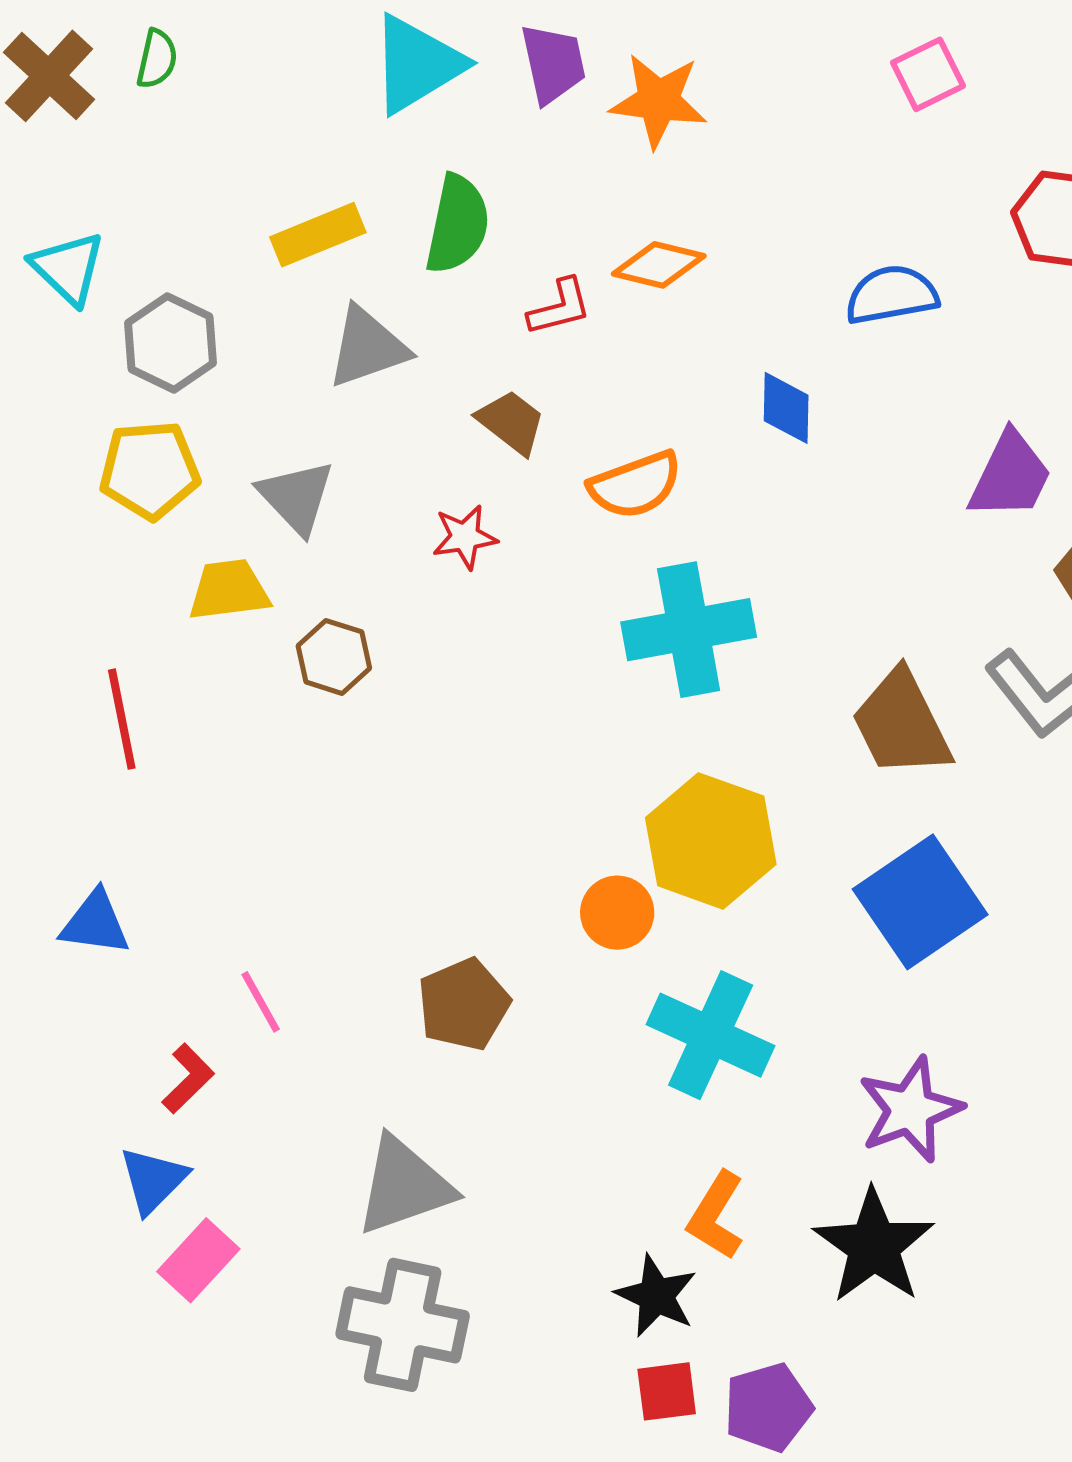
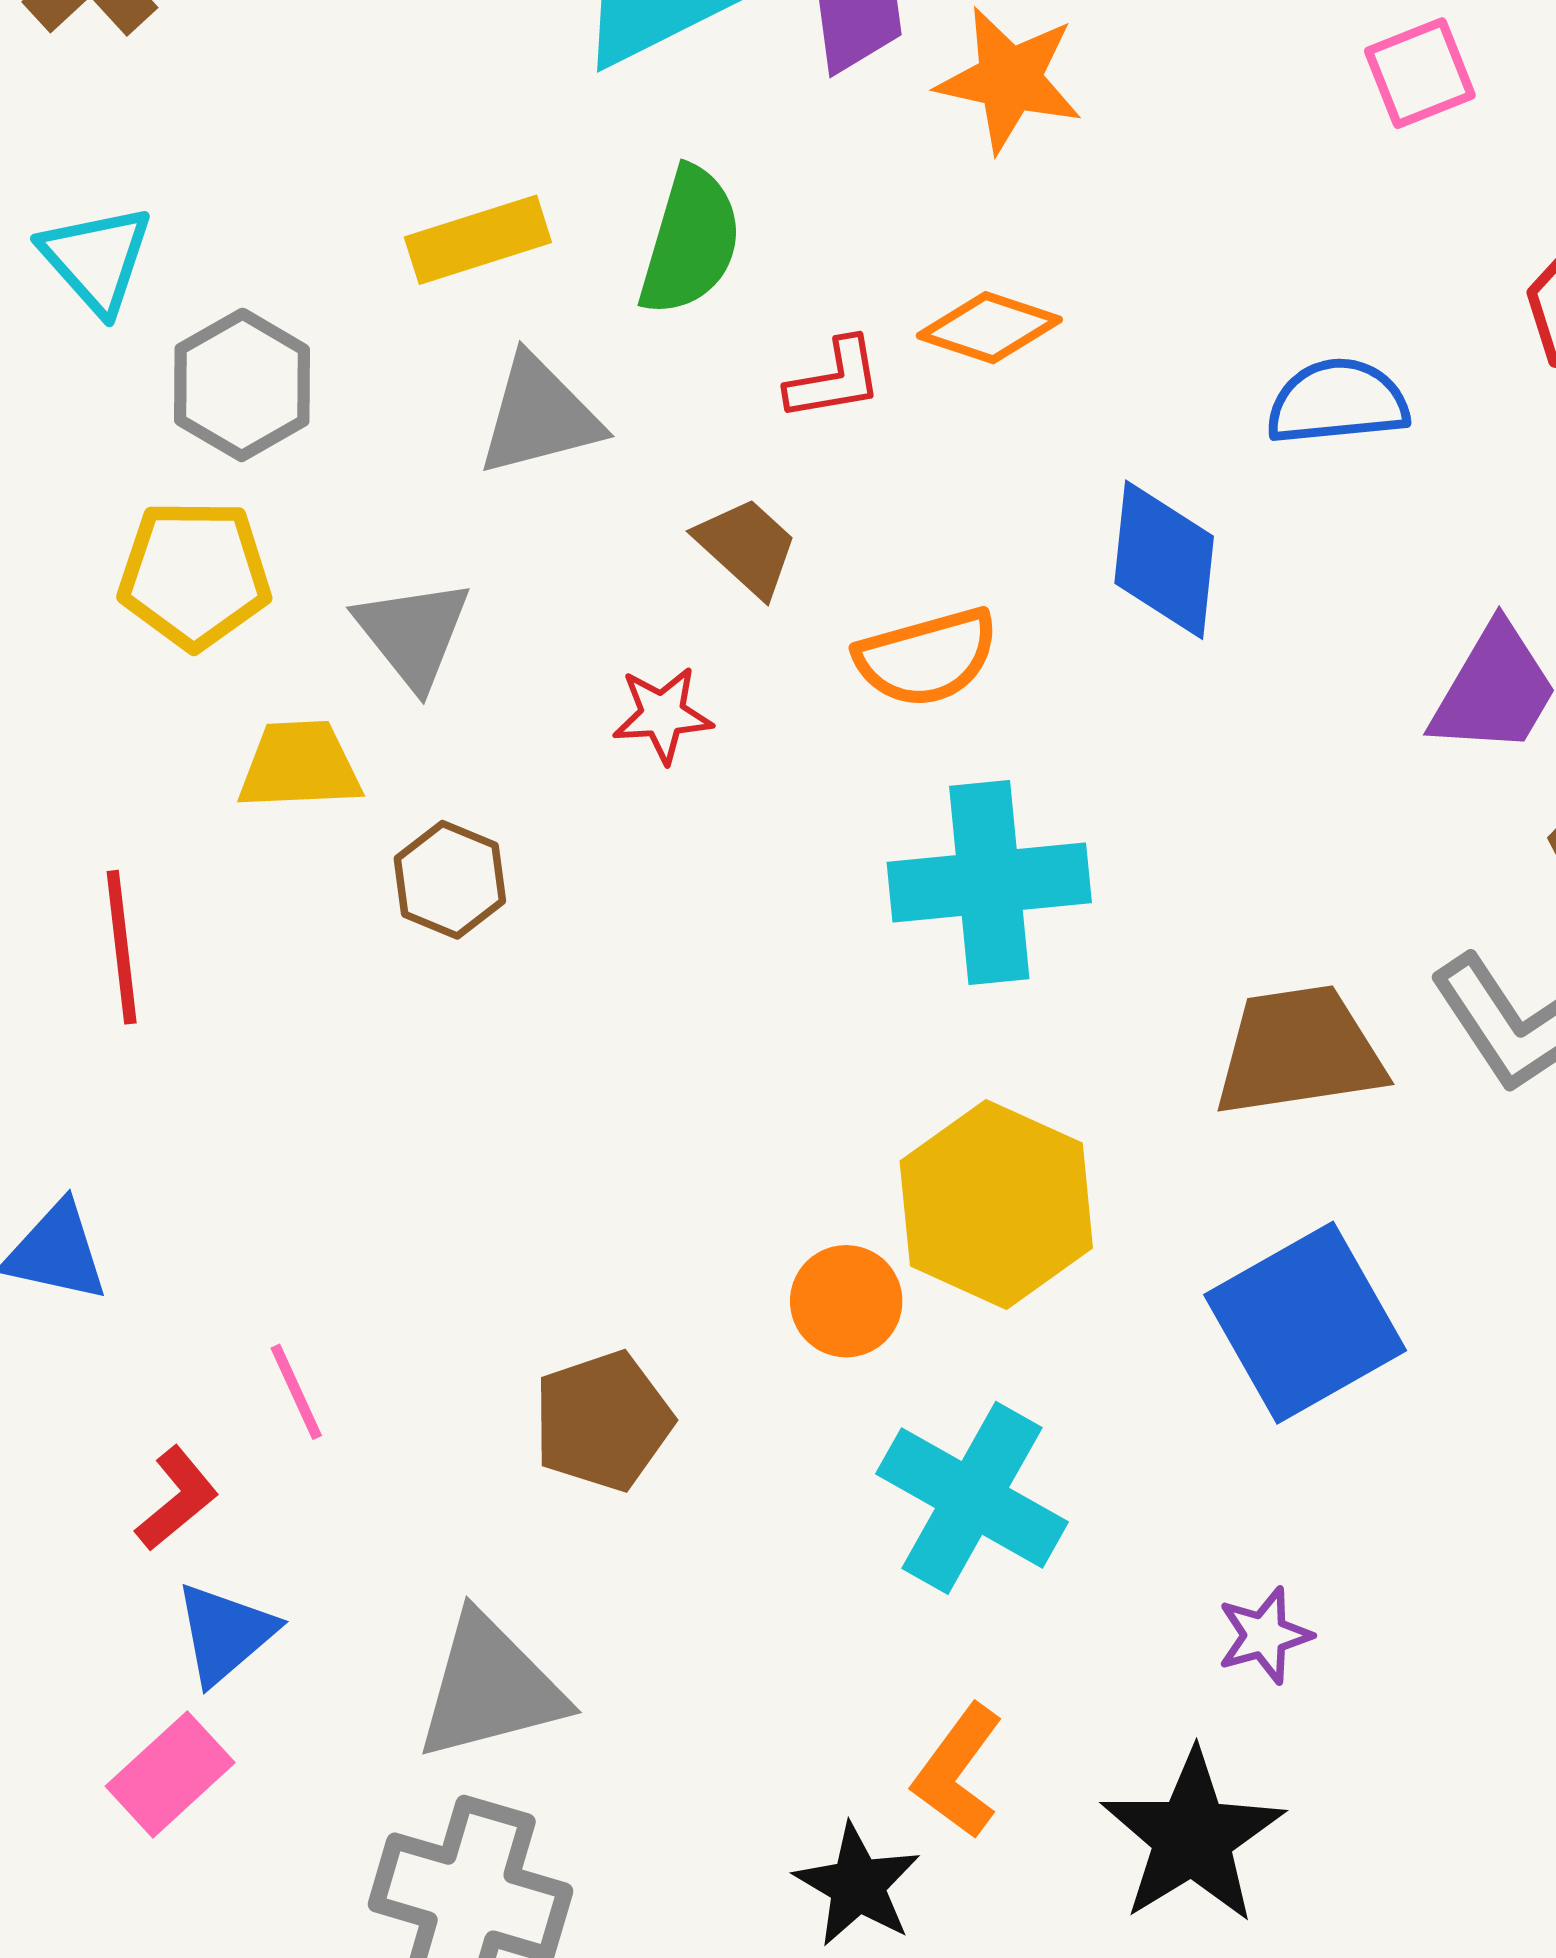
blue diamond: (786, 408) -> (1164, 560), size x1.4
brown trapezoid: (901, 724) -> (1299, 1051), turned 103
purple star: (910, 1110) -> (1264, 1635), size x0.6
blue triangle: (153, 1180) -> (225, 1633), moved

